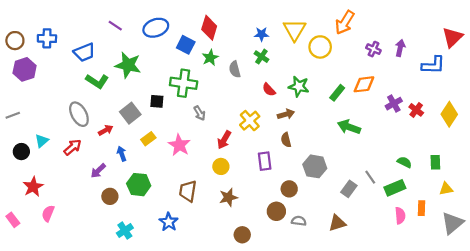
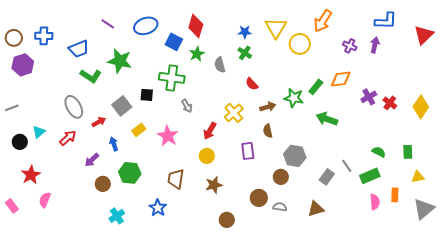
blue L-shape: (433, 65) -> (386, 21), moved
green star: (299, 86) -> (294, 98), moved
brown circle: (289, 189) -> (281, 177), moved

